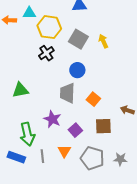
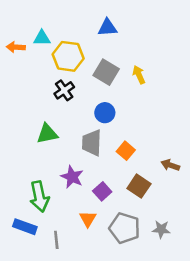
green triangle: (20, 90) -> (47, 134), moved
brown square: (103, 126) -> (139, 186), turned 36
gray line: (42, 156) -> (56, 240), moved

